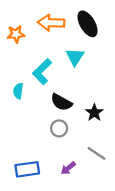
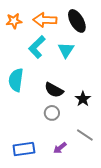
orange star: (16, 34) -> (14, 21), moved
cyan L-shape: (42, 72) -> (37, 47), moved
cyan semicircle: (18, 91) -> (16, 80), size x1.6

